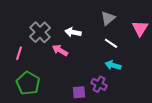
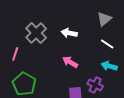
pink arrow: (60, 50) -> (70, 62), moved

